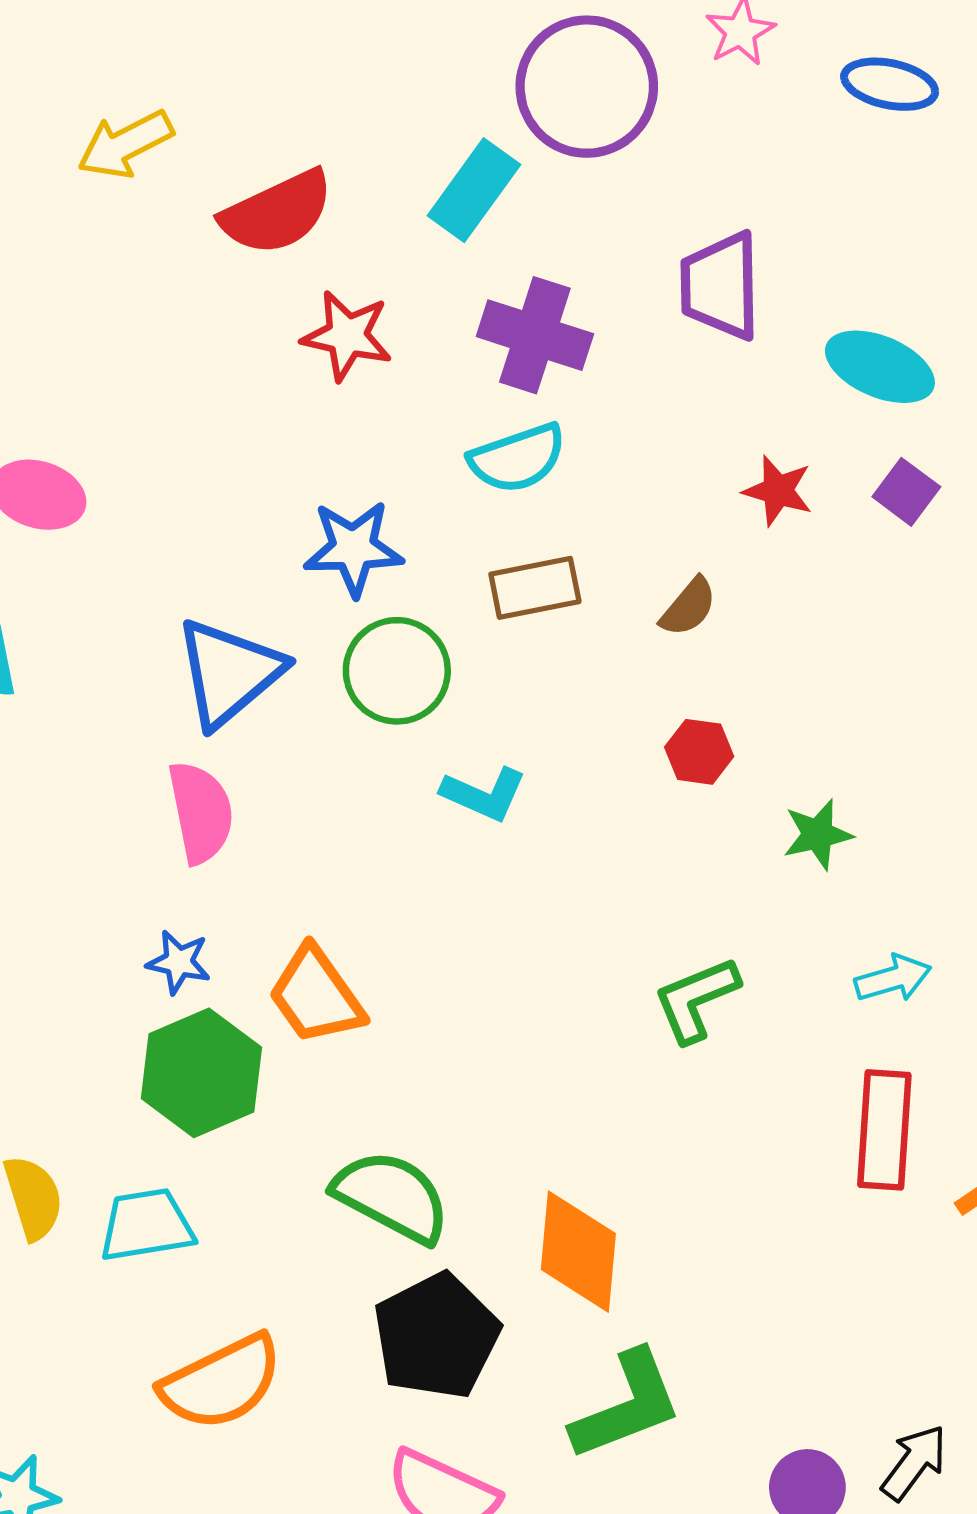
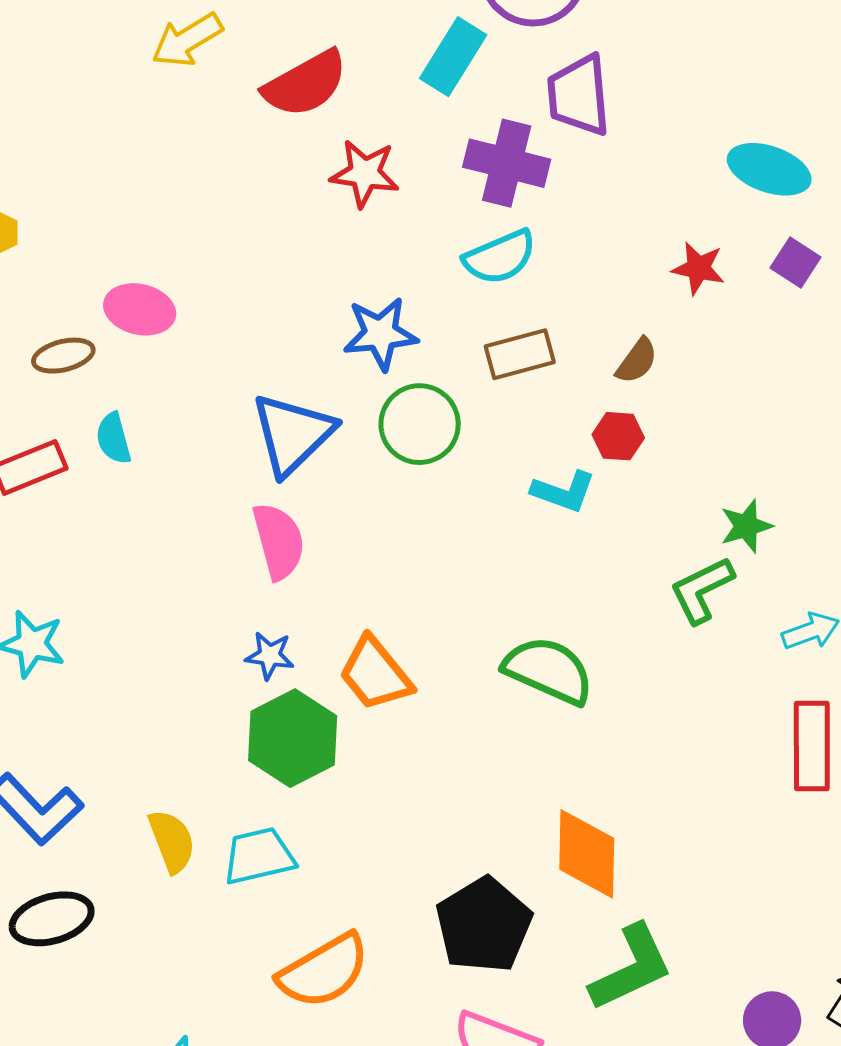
purple trapezoid: (721, 286) -> (579, 95), moved
red hexagon: (699, 752) -> (618, 436), moved
cyan L-shape: (484, 794) -> (563, 491), moved
green L-shape: (696, 999) -> (702, 590), moved
green semicircle: (392, 1196) -> (549, 670), moved

